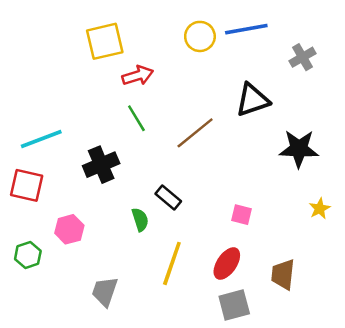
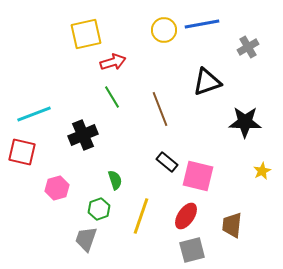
brown line: (195, 133) -> (160, 109), turned -72
black rectangle: (168, 198) -> (167, 162), moved
pink square: (241, 215) -> (198, 176), size x1.8
green hexagon: (28, 255) -> (99, 209), moved

